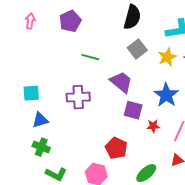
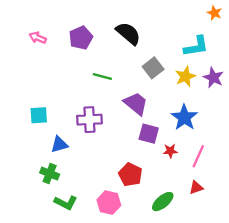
black semicircle: (132, 17) -> (128, 33), moved, turned -65
pink arrow: (30, 21) -> (38, 38), turned -77
blue triangle: (40, 120) -> (59, 144), moved

